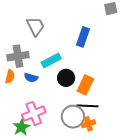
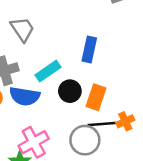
blue rectangle: (83, 37) -> (89, 50), moved
blue semicircle: (31, 78) -> (25, 96), size x1.6
orange cross: (88, 124) -> (125, 121), moved

